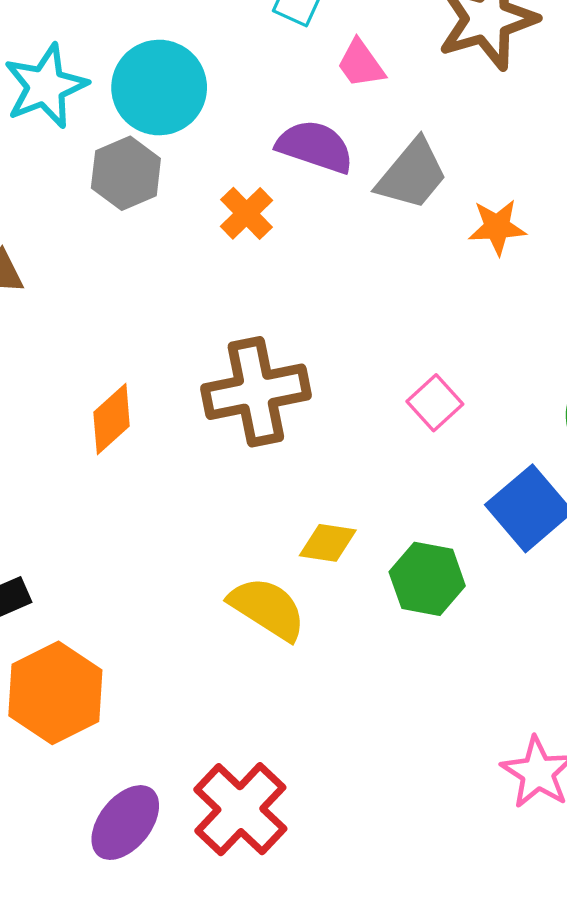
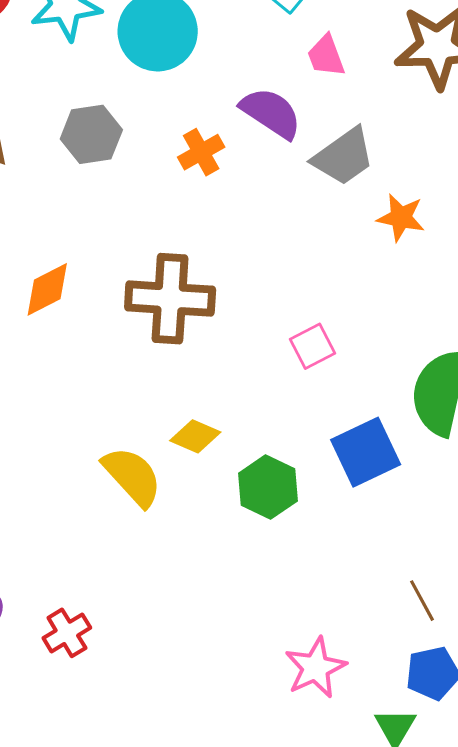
gray hexagon: (126, 173) -> (91, 134), moved
red cross: (240, 809) -> (67, 633), size x0.6

